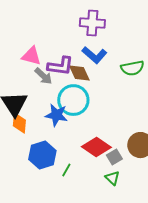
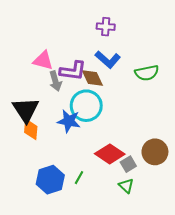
purple cross: (92, 23) -> (106, 27), size x0.7
gray arrow: (43, 76) -> (55, 81), turned 30
blue hexagon: (42, 155) -> (50, 180), moved

